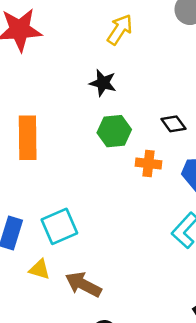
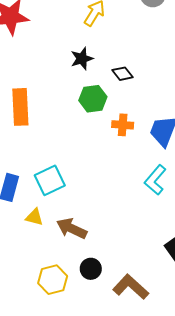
black star: (103, 83) -> (82, 59), turned -30
black diamond: (173, 124) -> (123, 74), moved

